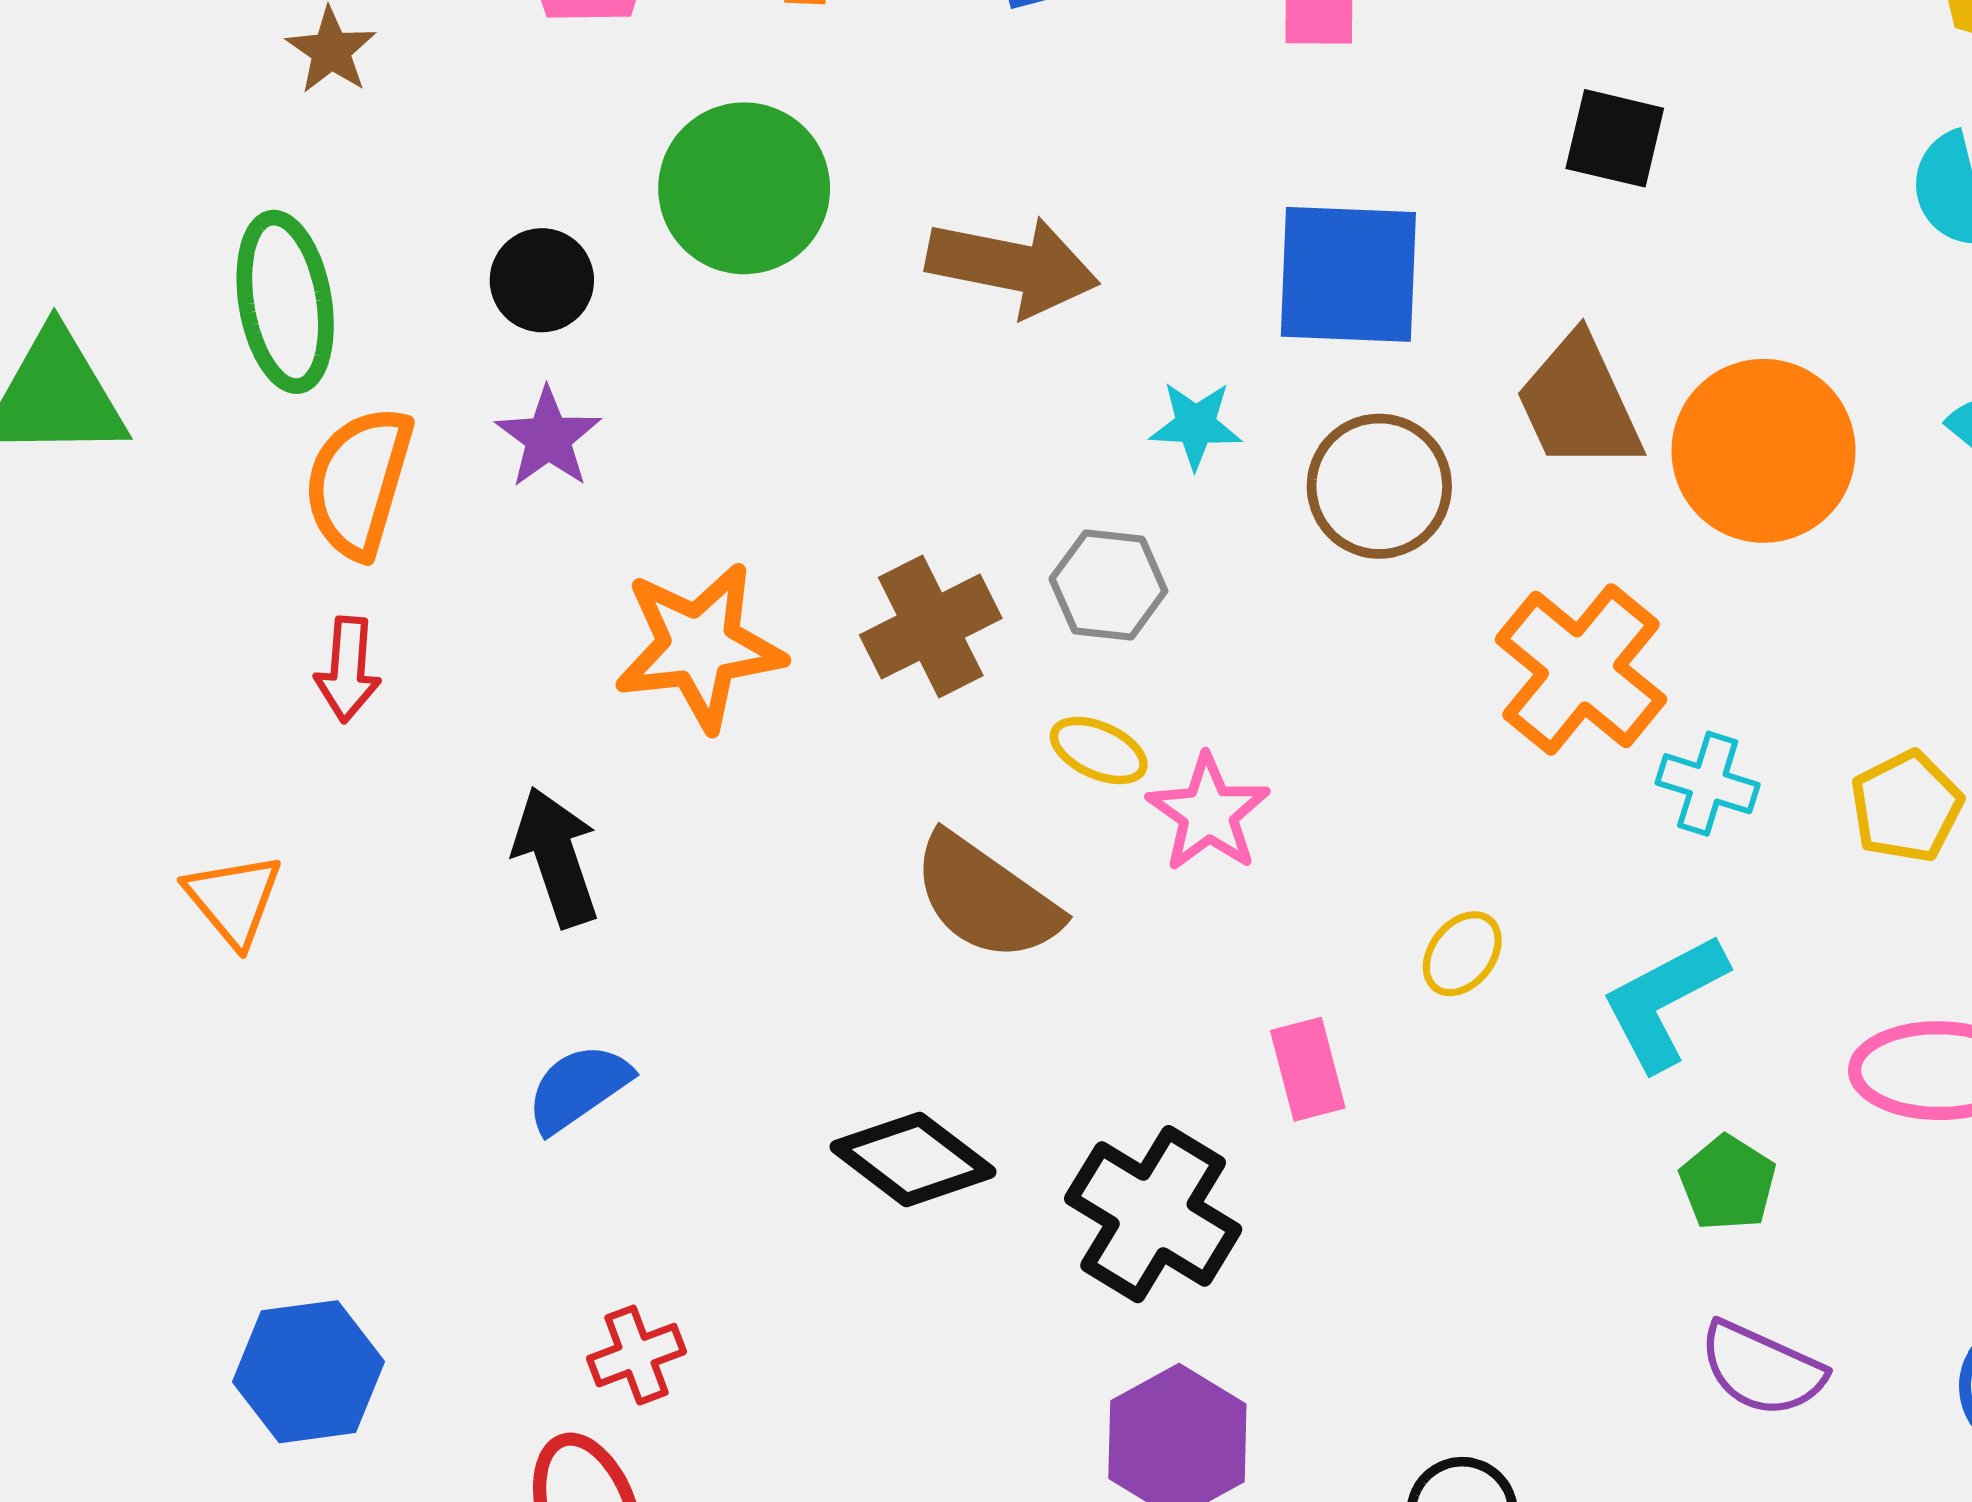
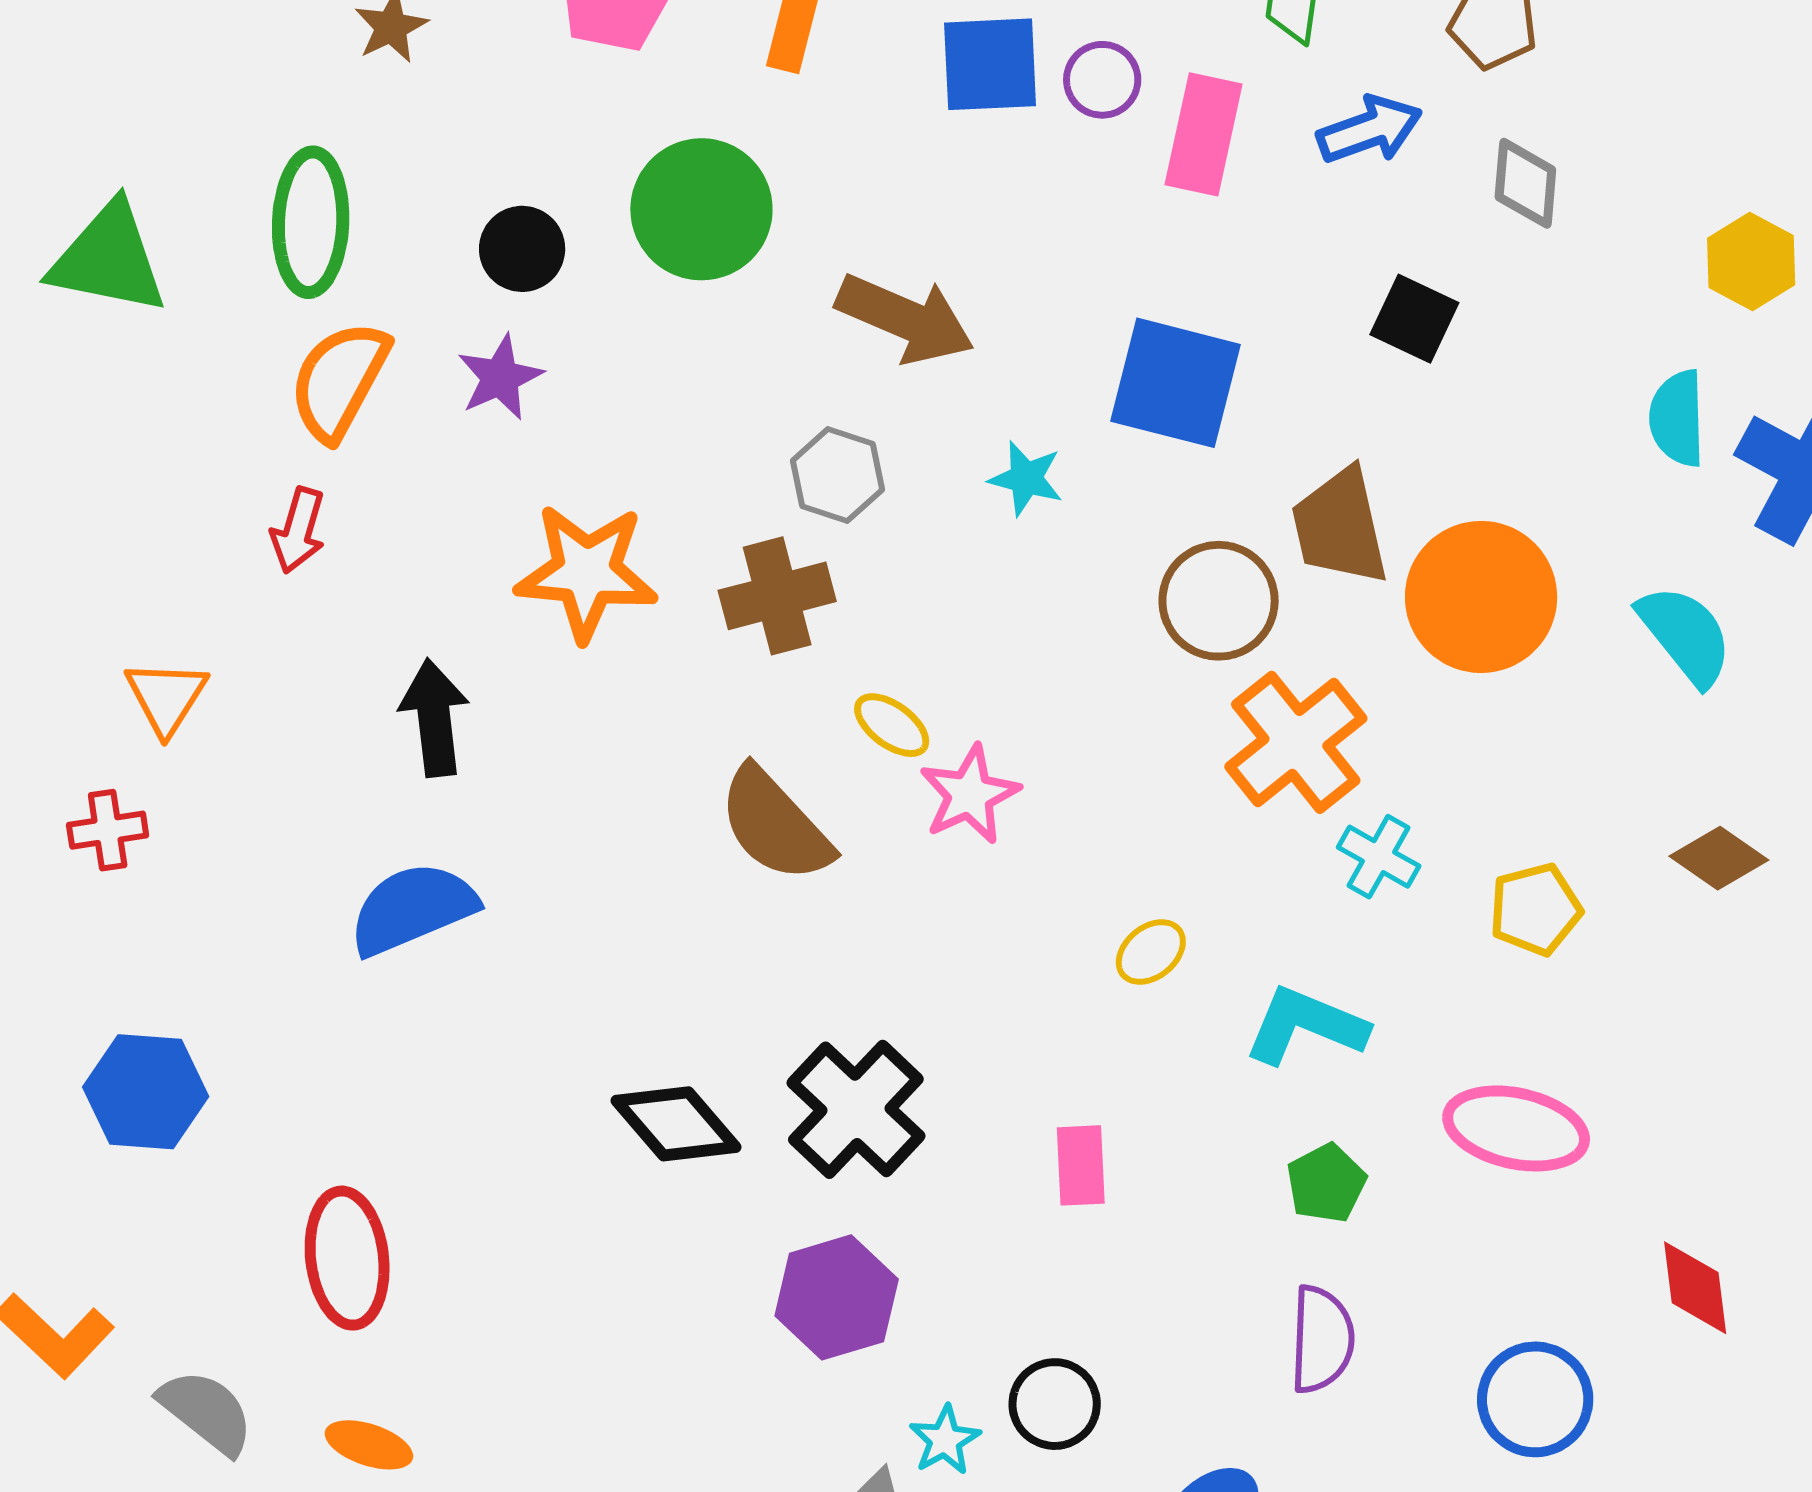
brown circle: (1379, 486) -> (1219, 601), moved
gray hexagon: (1108, 585) -> (838, 475), moved
cyan L-shape: (1664, 1002) -> (1306, 1026), turned 38
pink rectangle: (1308, 1069) -> (1081, 1165), moved
blue semicircle: (578, 1088) -> (413, 909), size x1.4
black diamond: (913, 1159) -> (676, 1124), moved
red cross: (636, 1355) -> (108, 830), moved
purple semicircle: (1762, 1369) -> (1322, 1339), turned -124

